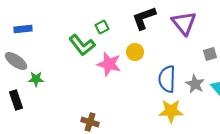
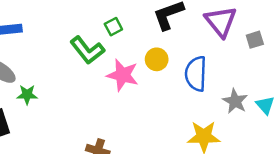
gray square: (210, 54) -> (255, 40), moved
blue semicircle: (167, 79) -> (196, 74), moved

